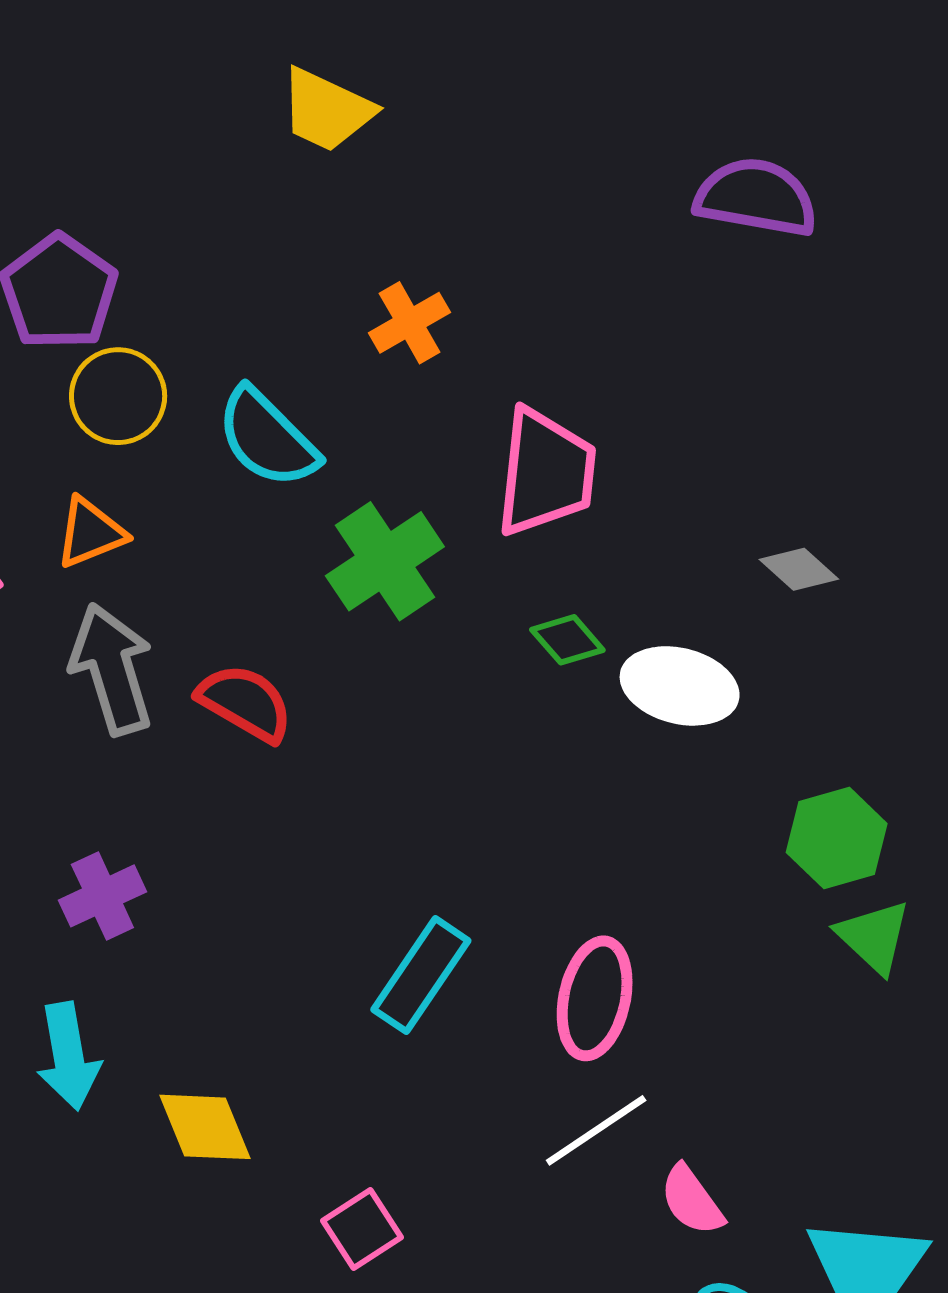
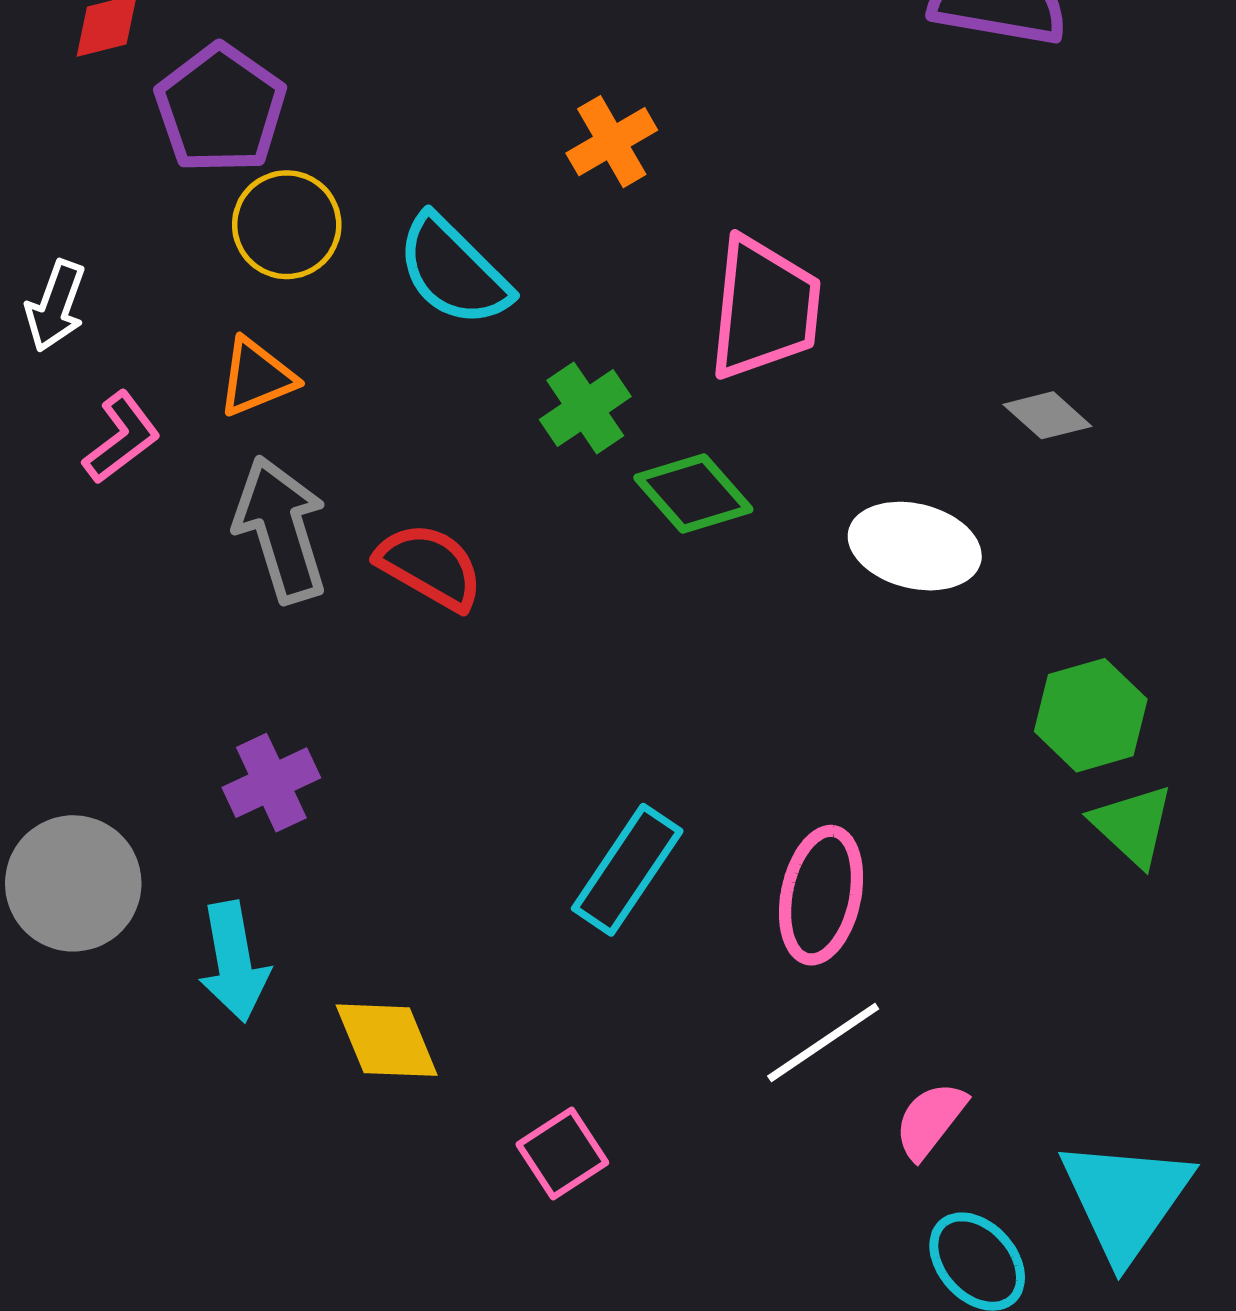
green cross: (385, 561) -> (585, 408), size x0.7
green diamond: (567, 640) -> (693, 493), moved, size x1.4
pink semicircle: (692, 1200) -> (930, 1120), turned 74

